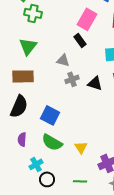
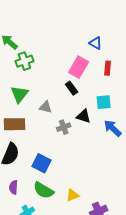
green cross: (33, 13) -> (24, 61), turned -30
gray triangle: (63, 60) -> (46, 107), moved
black triangle: (95, 83) -> (84, 116), moved
yellow triangle: (81, 147) -> (73, 195), turned 40

